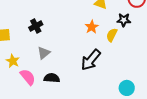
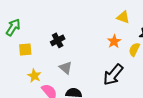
gray triangle: (44, 53) -> (66, 68), turned -40

